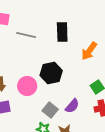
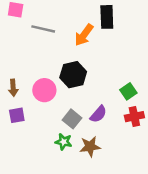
black rectangle: (62, 32) -> (107, 17), moved
orange arrow: (89, 51) -> (84, 35), moved

